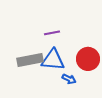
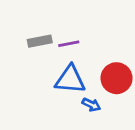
gray rectangle: (30, 60) -> (40, 41), moved, size x0.7

